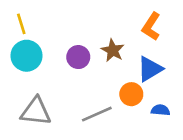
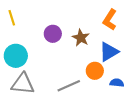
cyan circle: (27, 56) -> (16, 56), moved
purple circle: (78, 57) -> (53, 34), moved

